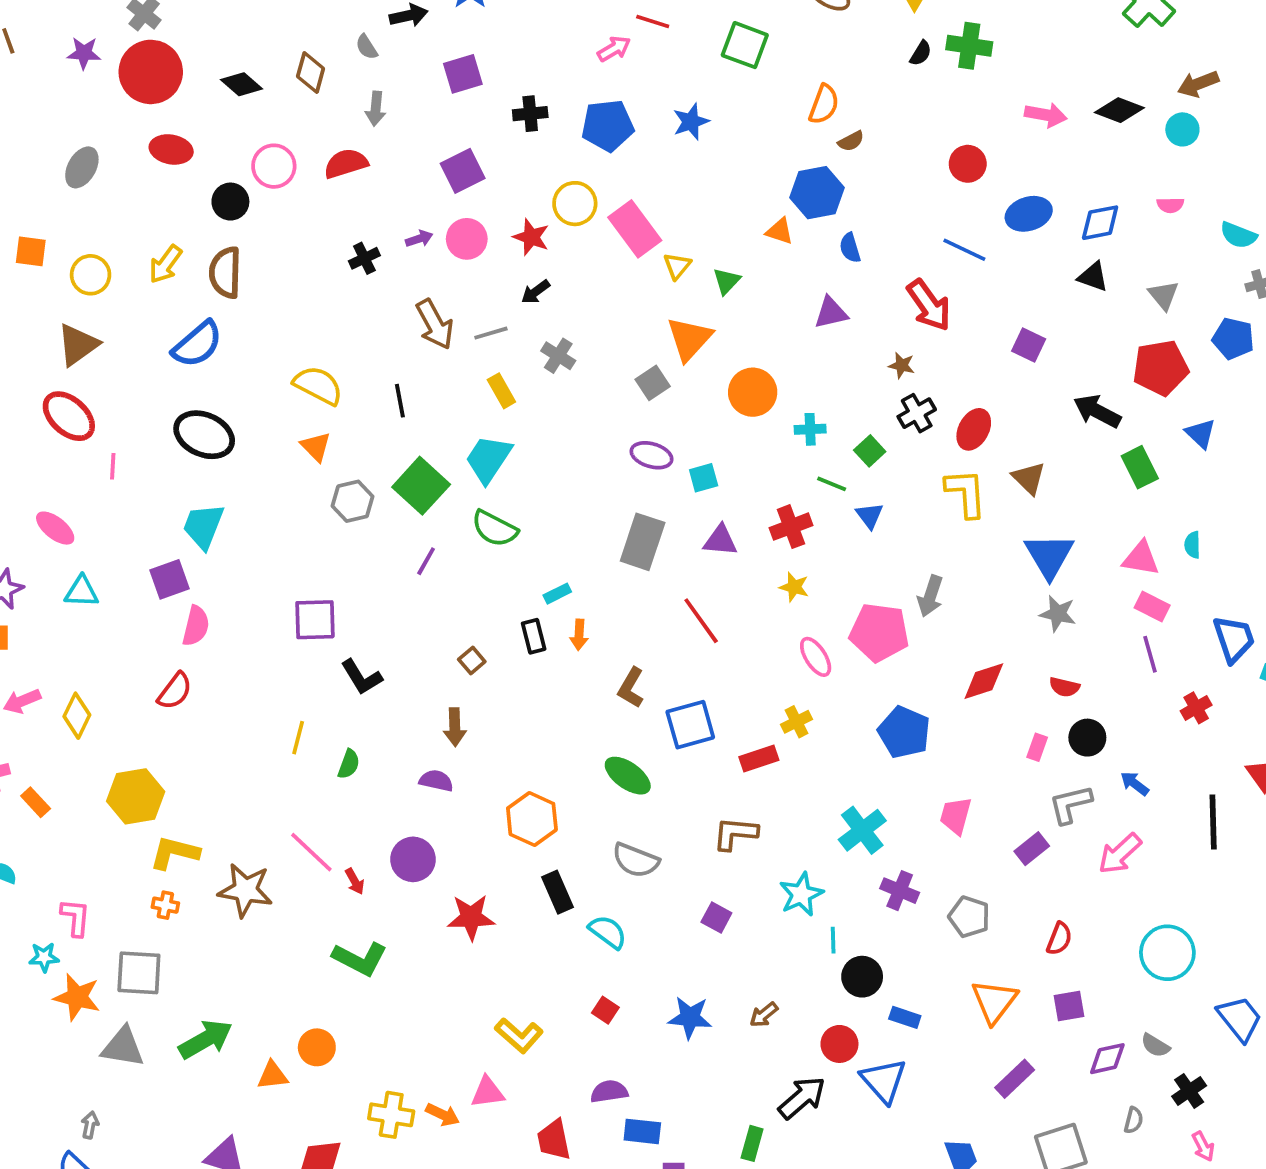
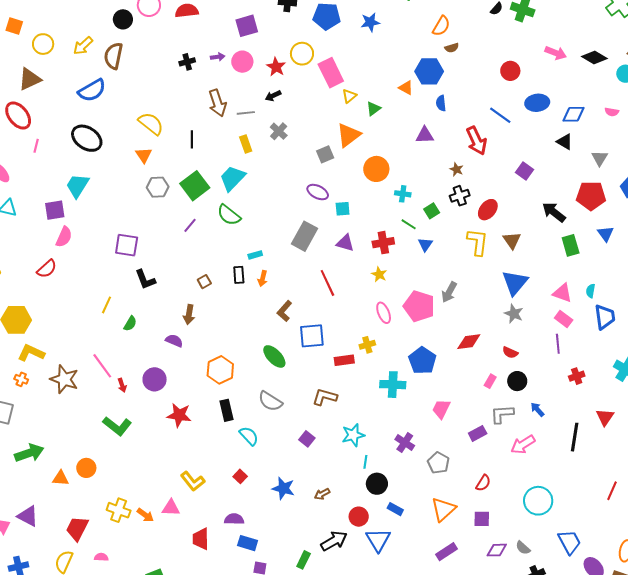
blue trapezoid: (1234, 639) -> (605, 317), moved
cyan cross: (862, 830) -> (393, 385), moved, turned 30

